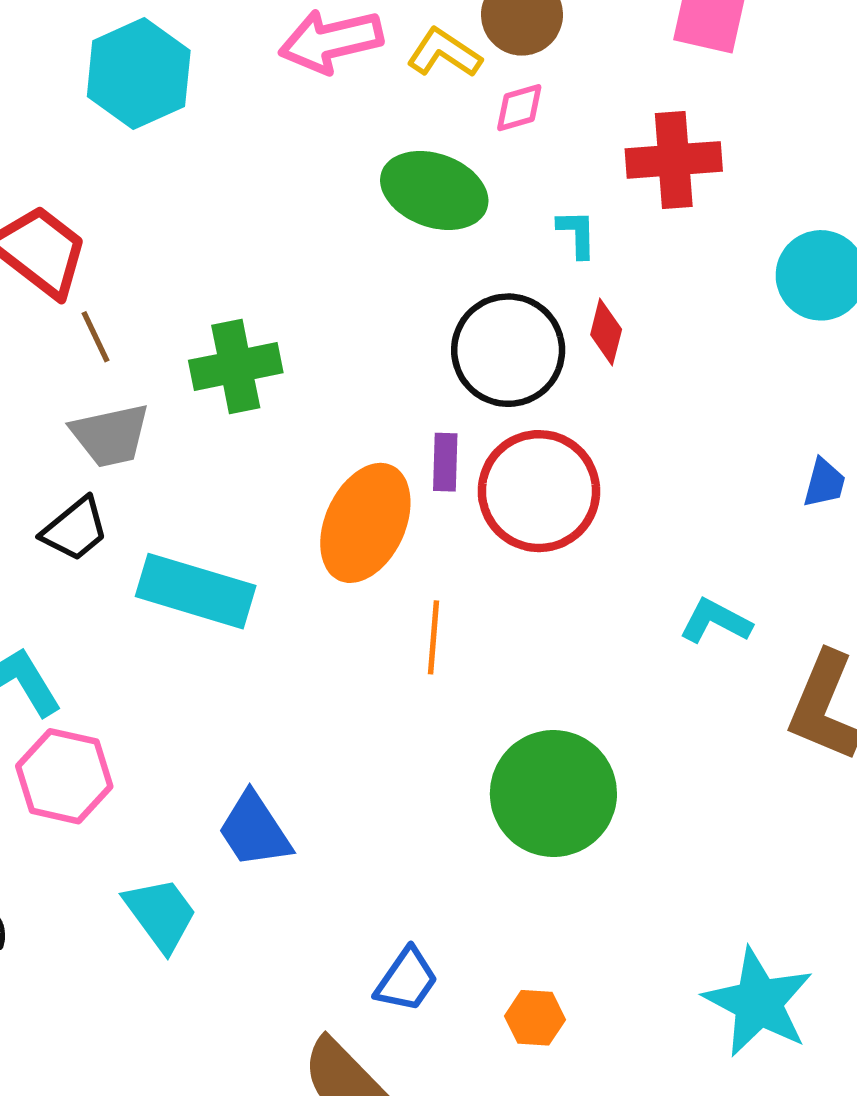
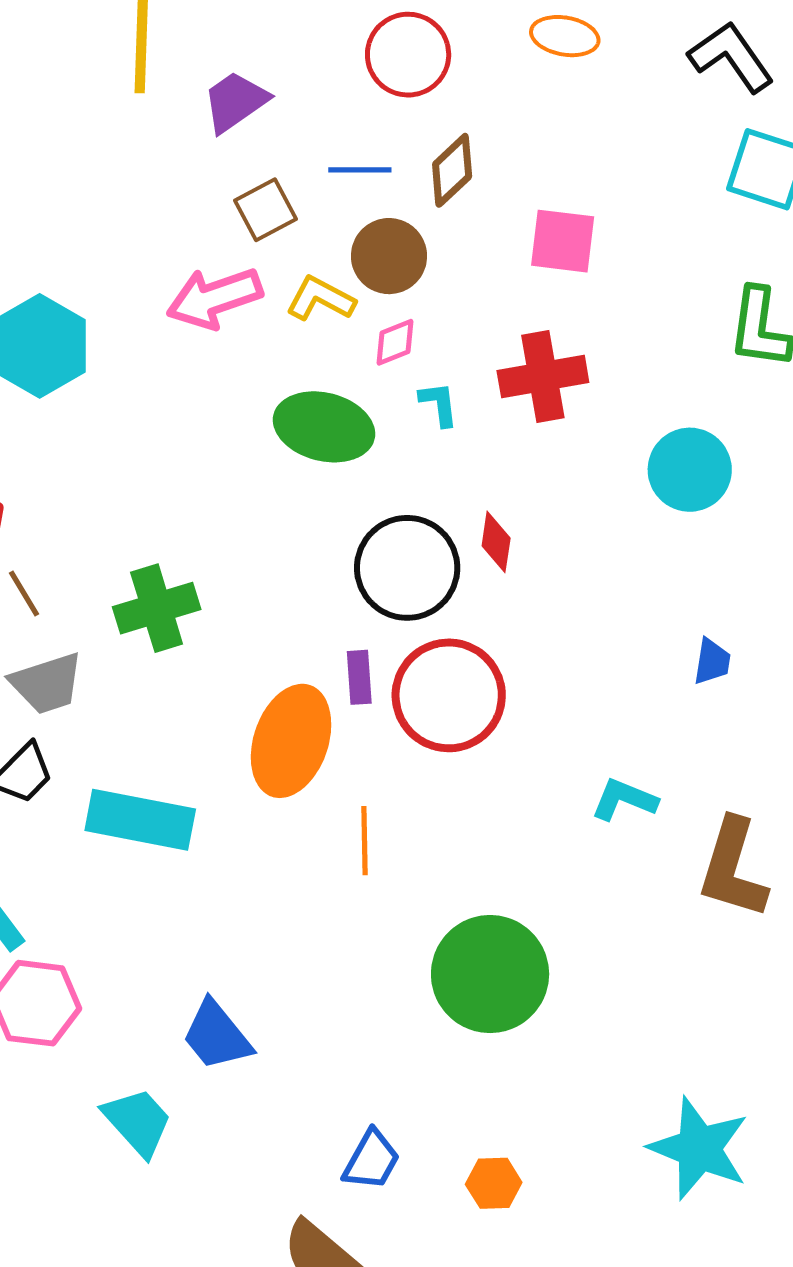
cyan L-shape: (577, 234) -> (439, 404), moved

